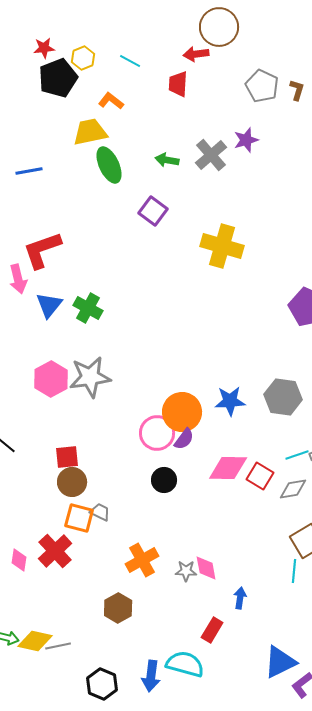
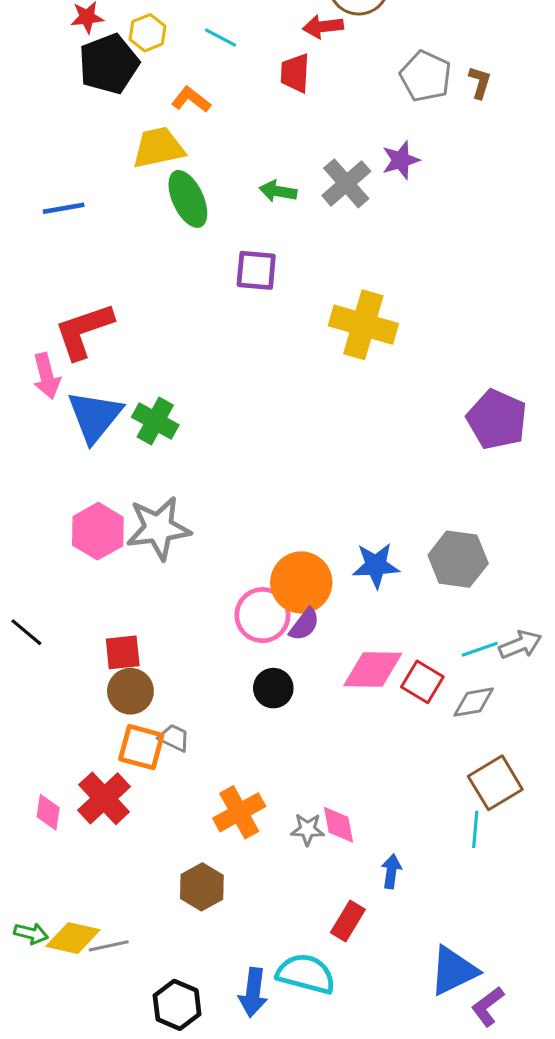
purple square: (153, 211) -> (256, 270), turned -32
blue triangle: (49, 305) -> (95, 416), size x1.4

